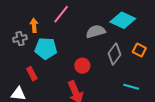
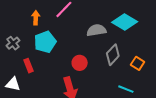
gray cross: (20, 39) -> (13, 43), moved, turned -32
cyan pentagon: (46, 48) -> (45, 42), turned -30
orange square: (139, 50) -> (138, 63), moved

